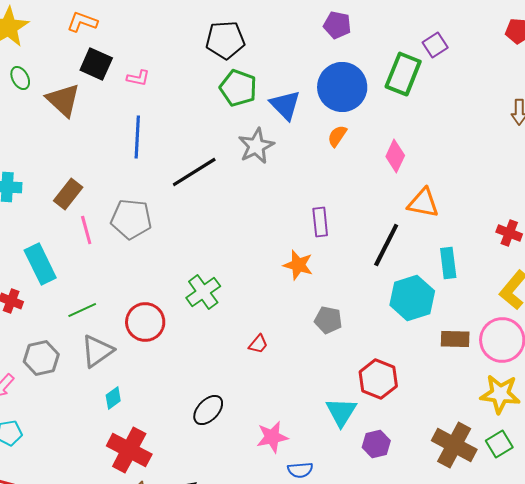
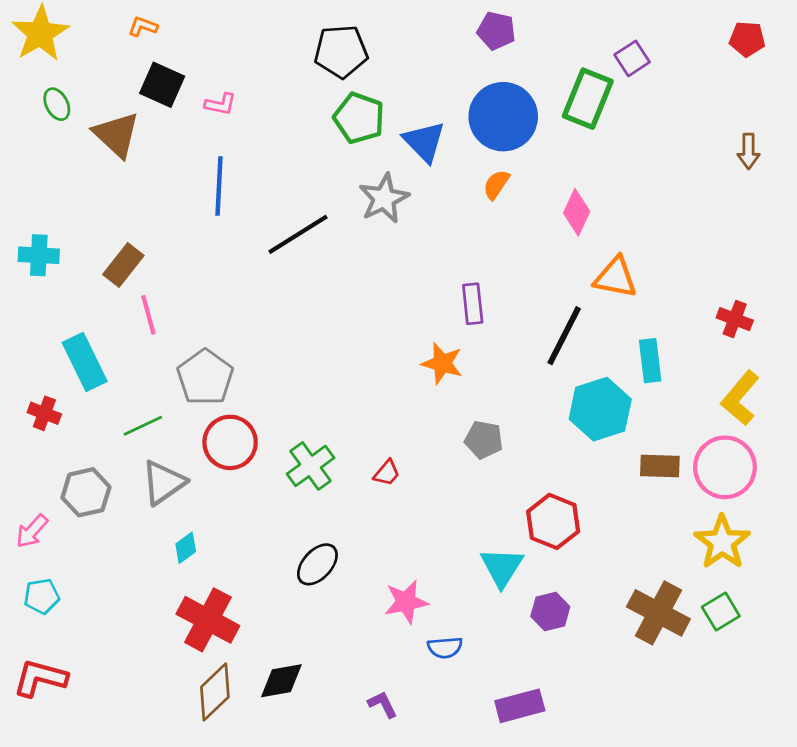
orange L-shape: (82, 22) -> (143, 27), size x0.7
gray pentagon: (131, 219) -> (205, 377), moved, turned 30
green cross: (203, 292) -> (311, 466), moved
yellow star: (500, 394) -> (722, 542), turned 30

